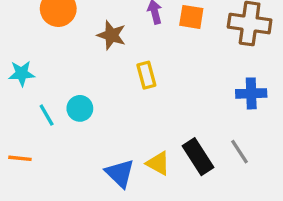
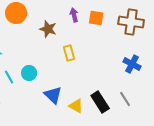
blue cross: (251, 93) -> (132, 64), turned 30
blue triangle: (120, 173) -> (53, 95), moved

